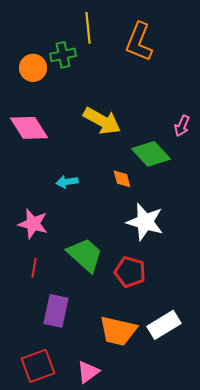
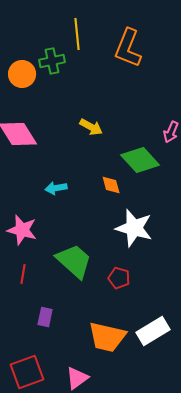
yellow arrow: (102, 121) -> (91, 127), size x0.6
red pentagon: (130, 272) -> (119, 278), size x0.7
purple rectangle: (56, 311) -> (45, 317), size x0.6

